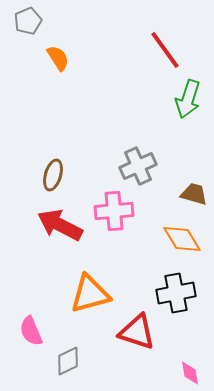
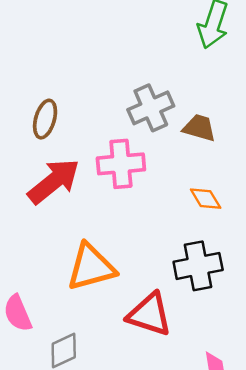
brown trapezoid: (194, 194) -> (199, 128), moved
red arrow: (60, 225) -> (54, 181), turned 114
orange diamond: (182, 239) -> (206, 199), size x0.7

